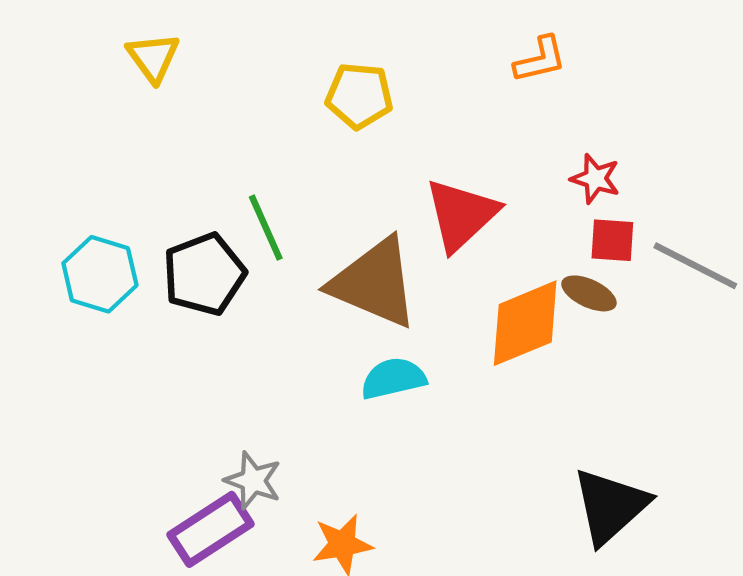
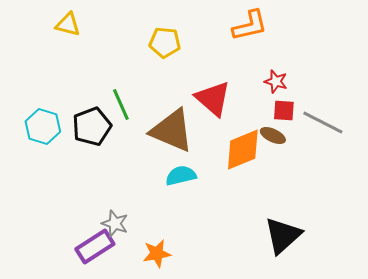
yellow triangle: (153, 57) -> (68, 25), turned -40
orange L-shape: (540, 60) -> (250, 26), size x1.4
red triangle: (461, 215) -> (213, 99), turned -36

